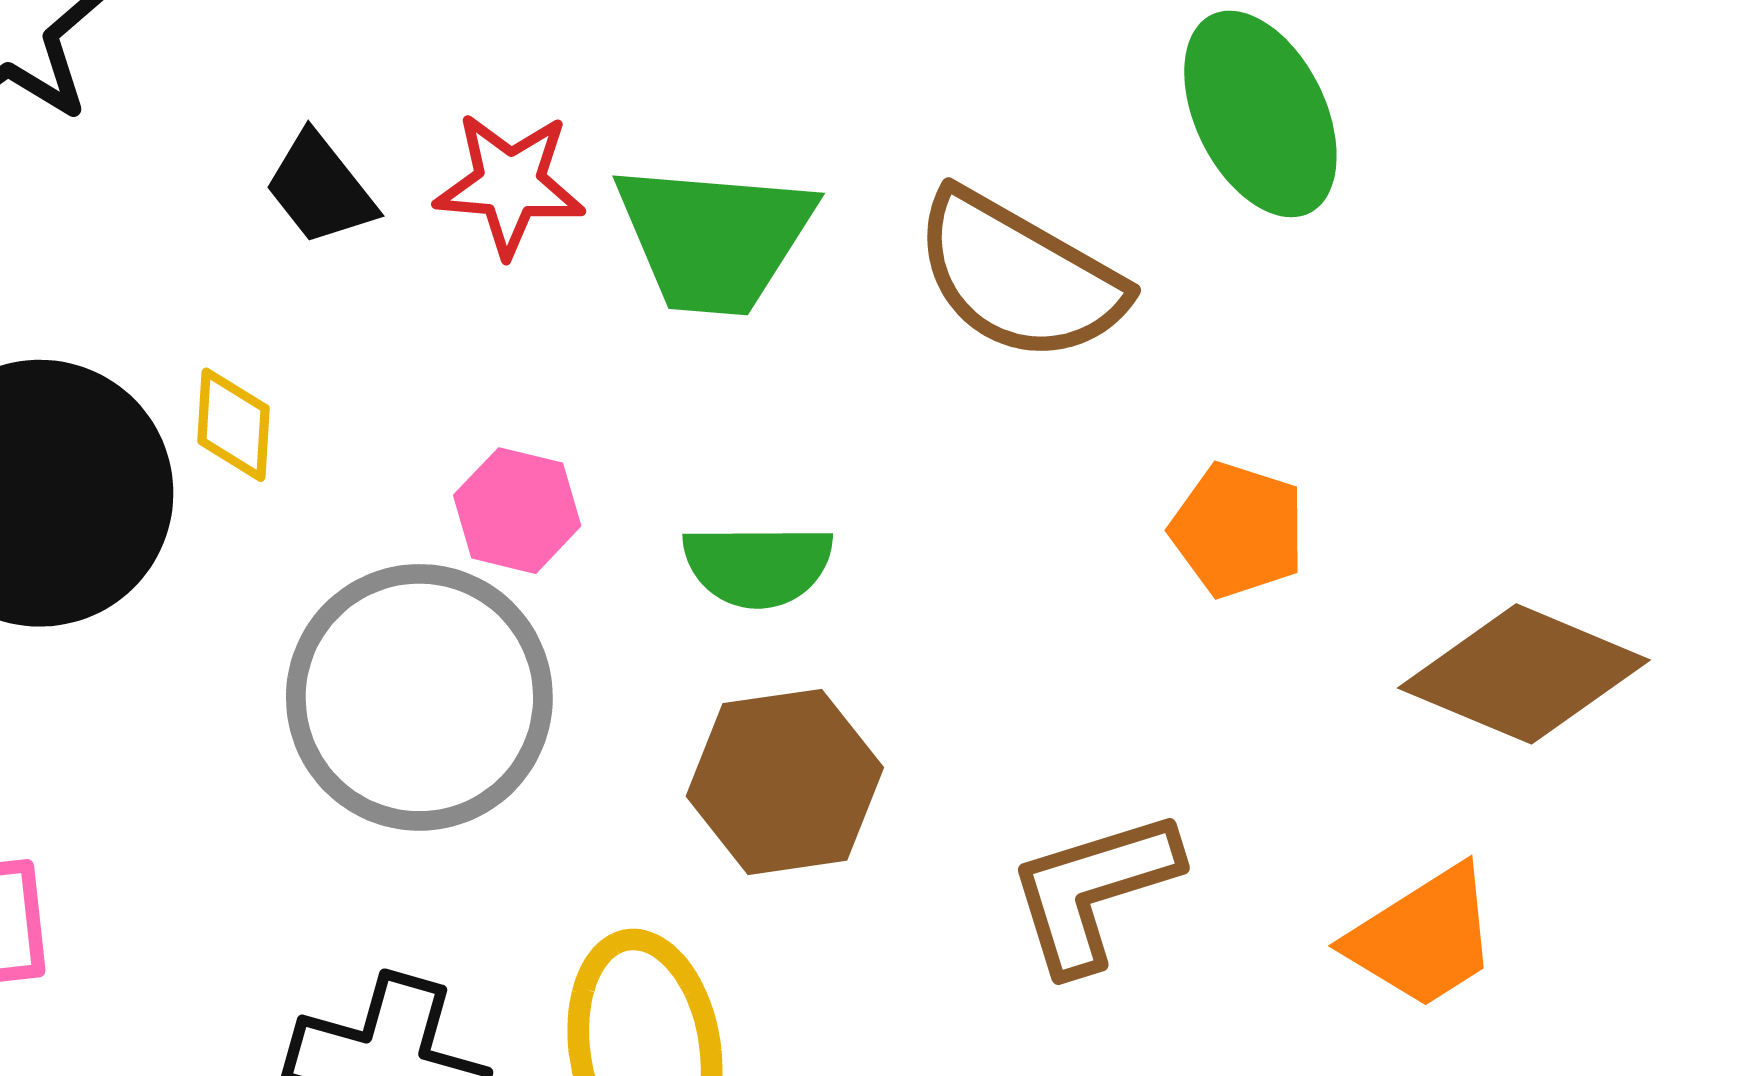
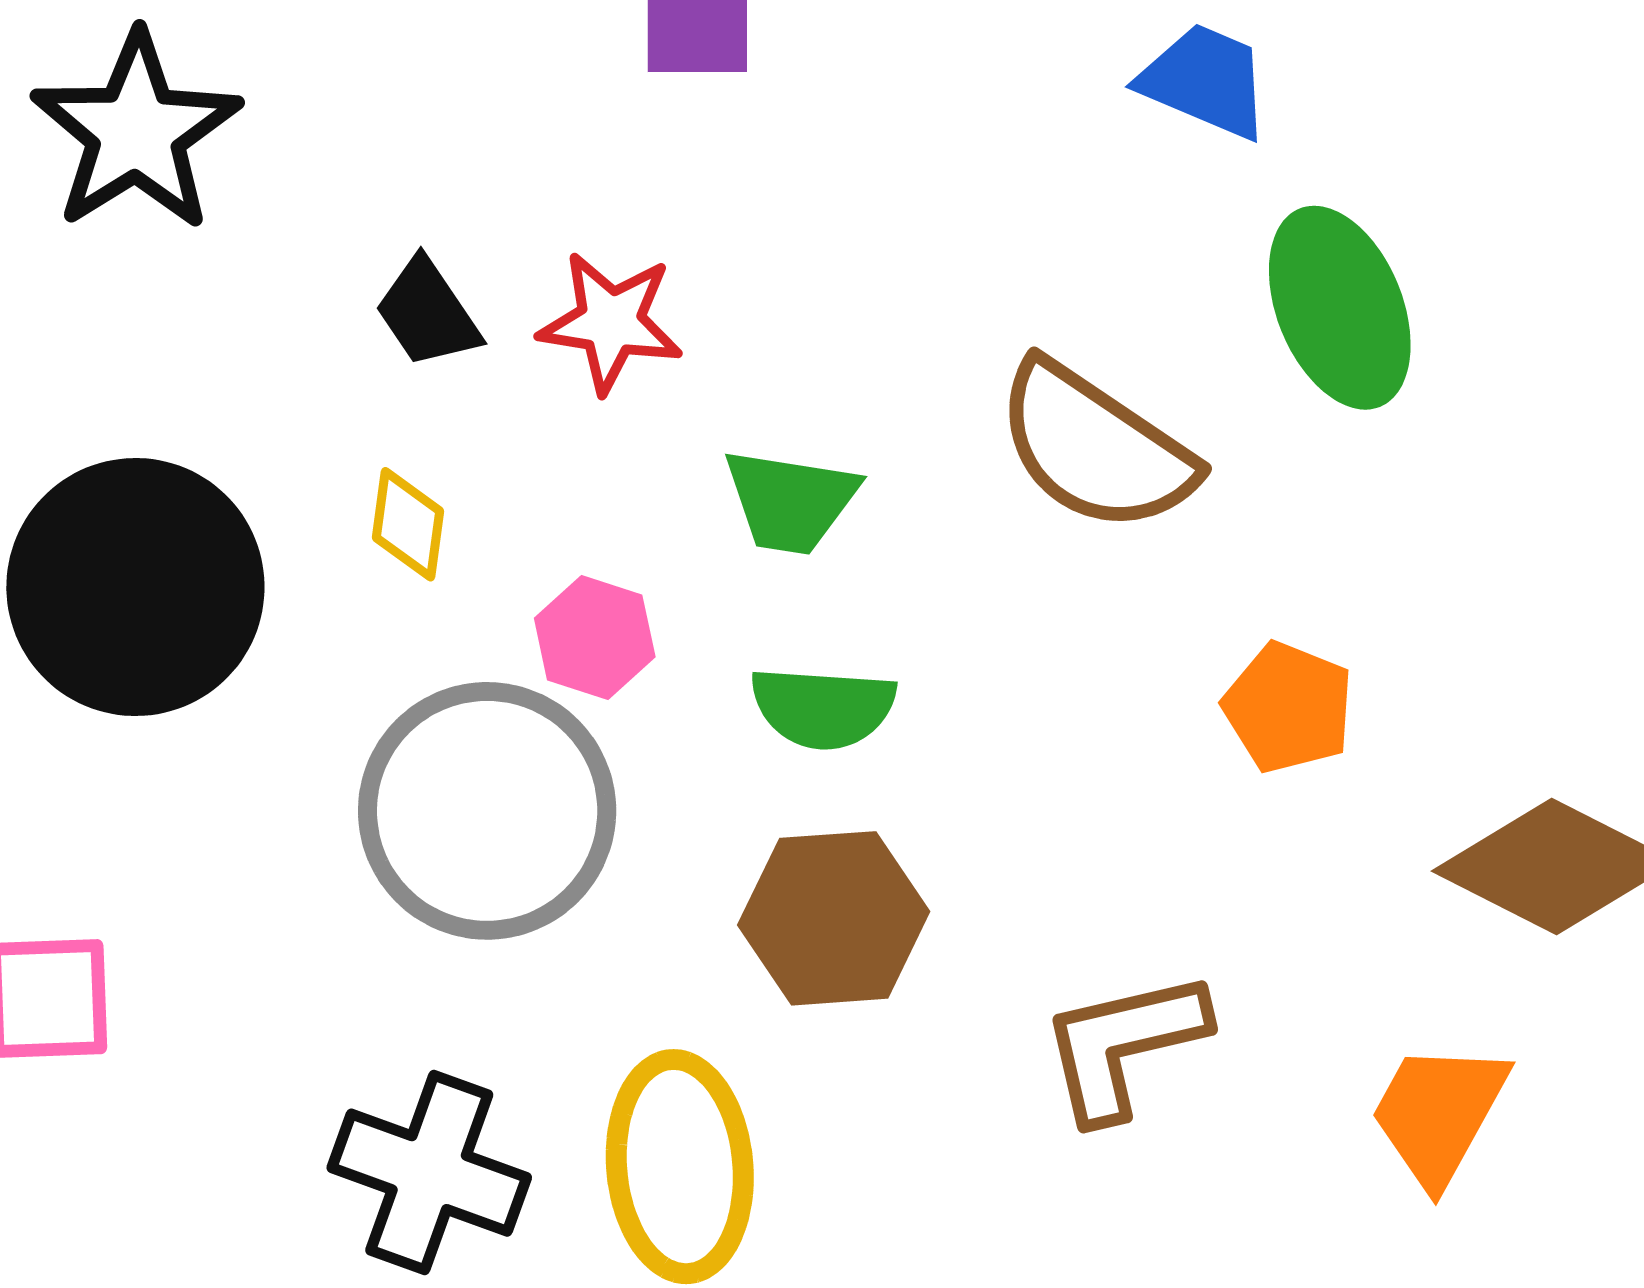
green trapezoid: (714, 238) -> (791, 501), moved, size x0.7
yellow diamond: (233, 425) -> (408, 524), moved
orange trapezoid: (1423, 937) -> (1439, 1113), turned 147

